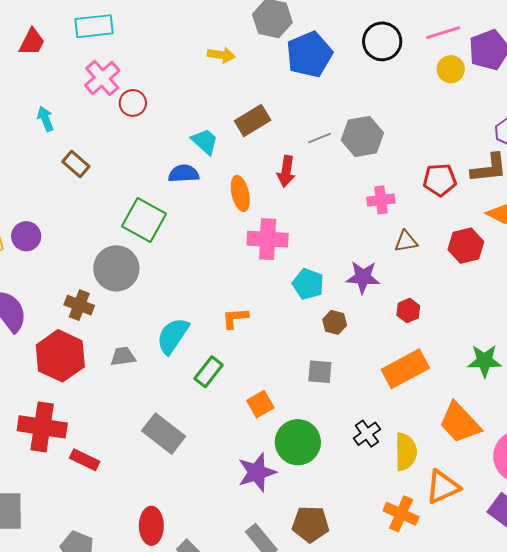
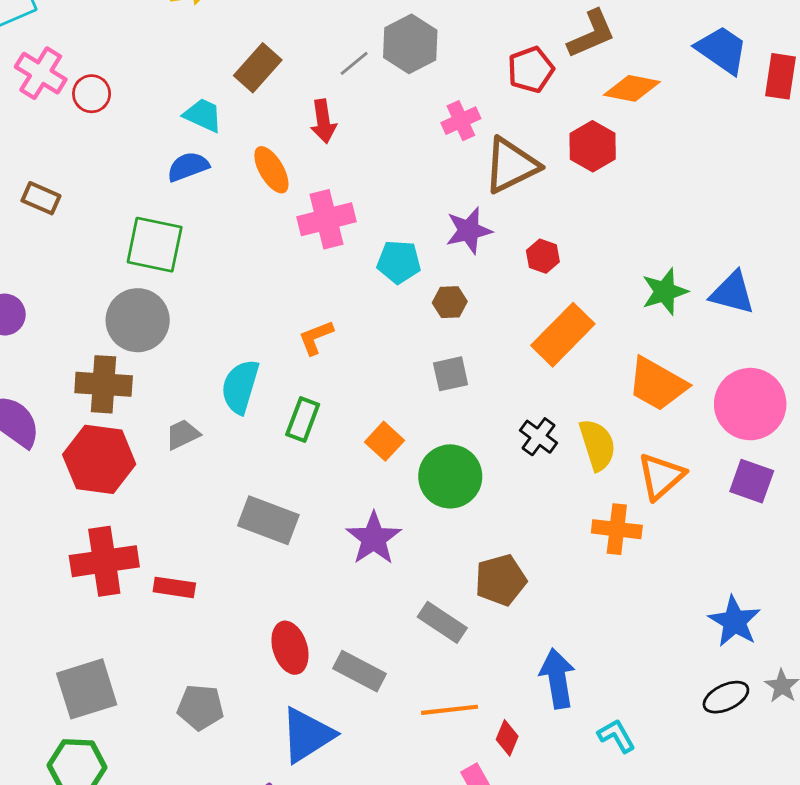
brown triangle: (406, 241) -> (511, 165), size x1.8
brown cross: (79, 305) -> (104, 384), size x1.4
purple star: (257, 472) -> (374, 538), moved

